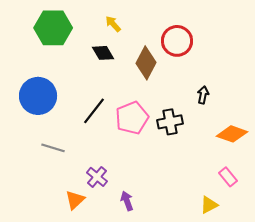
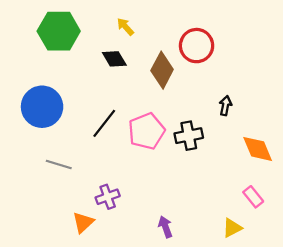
orange diamond: (232, 134) -> (258, 149), turned 48
purple cross: (97, 177) -> (108, 197), turned 30
purple arrow: (127, 201) -> (165, 227), moved

